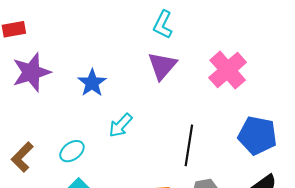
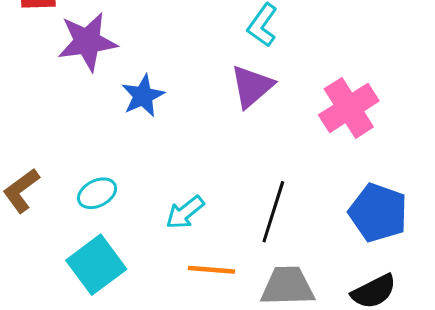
purple star: (31, 72) -> (87, 42), moved
cyan arrow: (121, 125) -> (185, 212), moved

